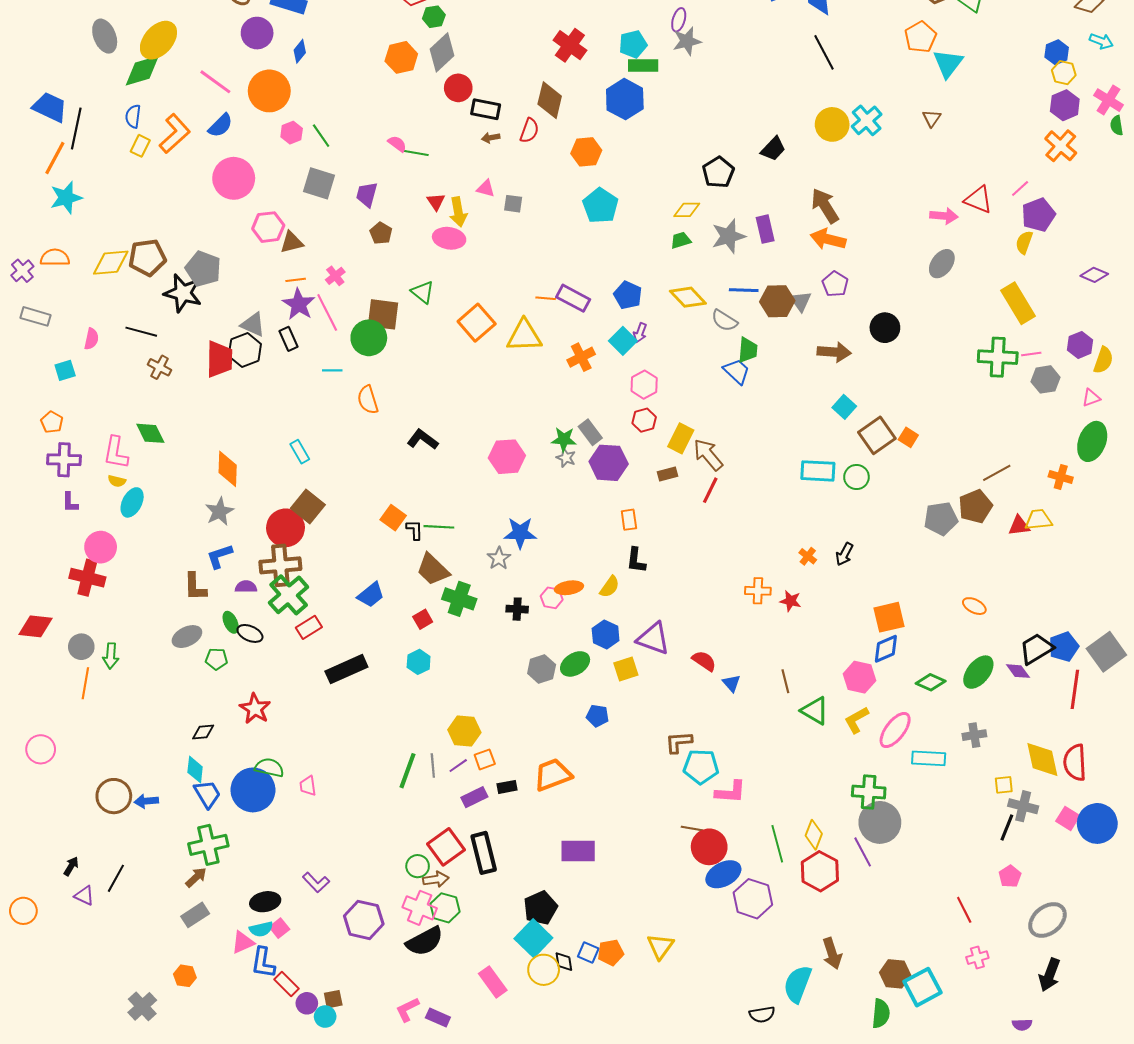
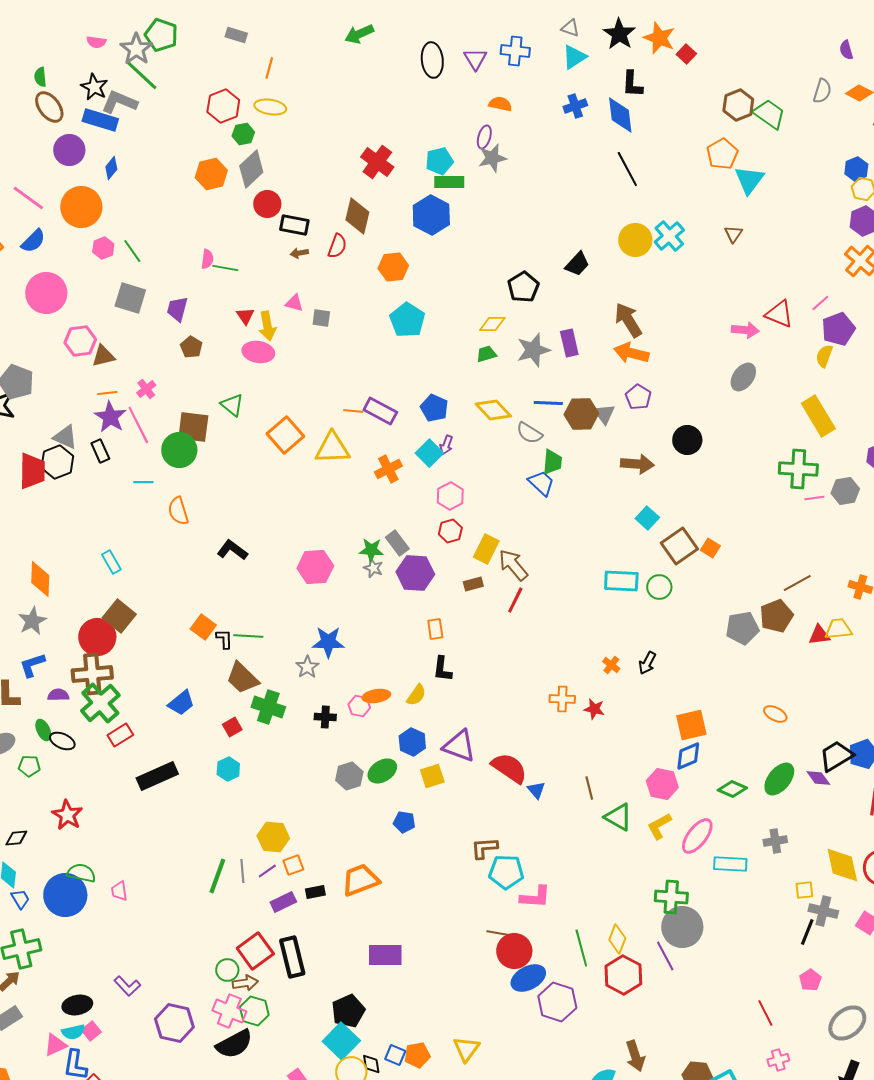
pink semicircle: (397, 144) -> (207, 259), turned 60
pink line: (1031, 354) -> (814, 498), moved
red semicircle: (704, 661) -> (509, 768), size x1.5
blue trapezoid: (207, 794) -> (20, 899), size x0.7

